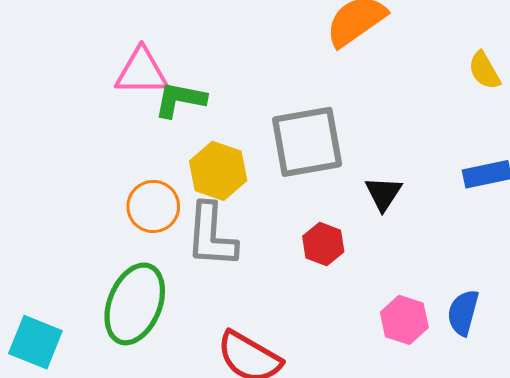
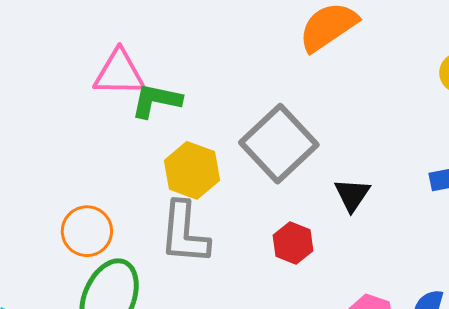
gray square: (307, 142) -> (279, 144), turned -34
orange circle: (153, 206) -> (87, 231), moved

